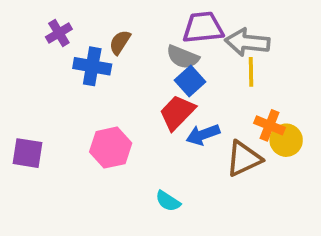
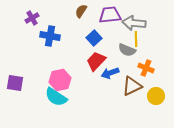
brown semicircle: (120, 42) -> (81, 11), moved
gray semicircle: (183, 57) -> (127, 50), moved
blue square: (190, 81) -> (94, 38), moved
yellow circle: (286, 140) -> (156, 96), moved
cyan semicircle: (168, 201) -> (56, 97), moved, size x1.6

